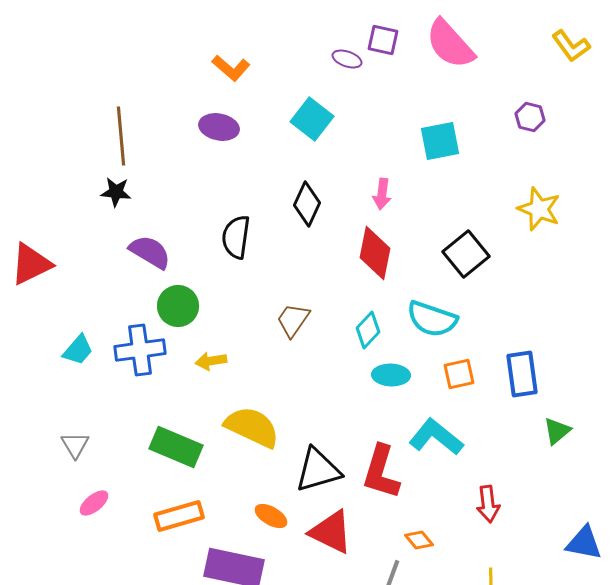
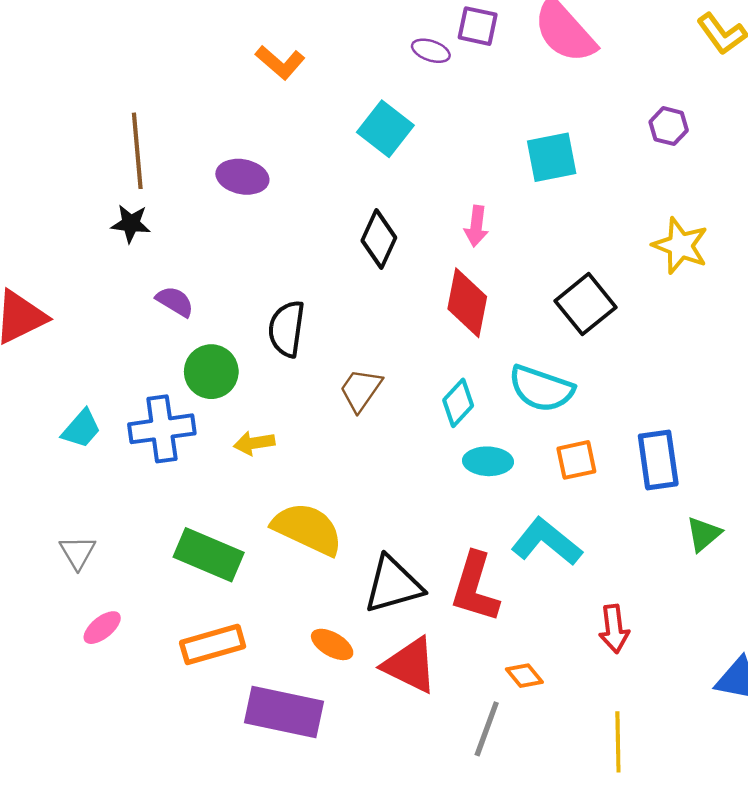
purple ellipse: (219, 127) -> (242, 177), moved
black semicircle: (236, 237) -> (287, 329), moved
purple semicircle: (150, 252) -> (175, 301), size x0.7

